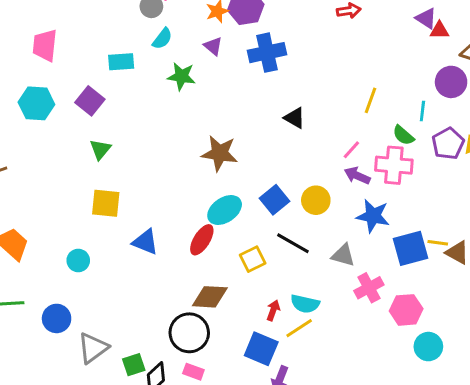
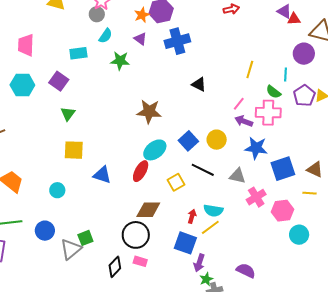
yellow line: (438, 243) -> (310, 193), moved
green square: (134, 365) -> (85, 238), moved

